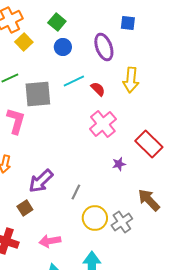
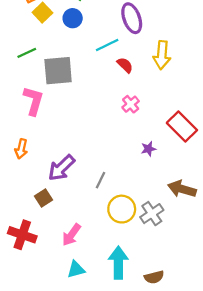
blue circle: (63, 47) -> (73, 18), moved
cyan line: (74, 81) -> (107, 45), moved
pink cross: (103, 124) -> (131, 104), size x0.6
brown arrow: (149, 200) -> (182, 189), turned -30
pink arrow: (50, 241) -> (71, 235), turned -45

